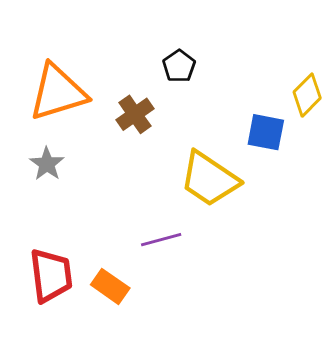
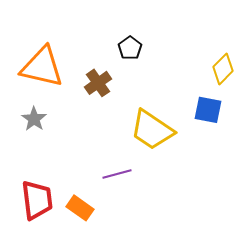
orange triangle: (58, 92) -> (42, 67), turned 30
blue square: (266, 132) -> (208, 110), moved

